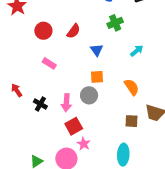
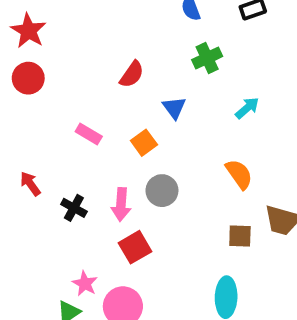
red circle: (43, 31) -> (28, 78), moved
orange square: (97, 77) -> (144, 143), moved, turned -32
pink star: (84, 144) -> (85, 284), moved

